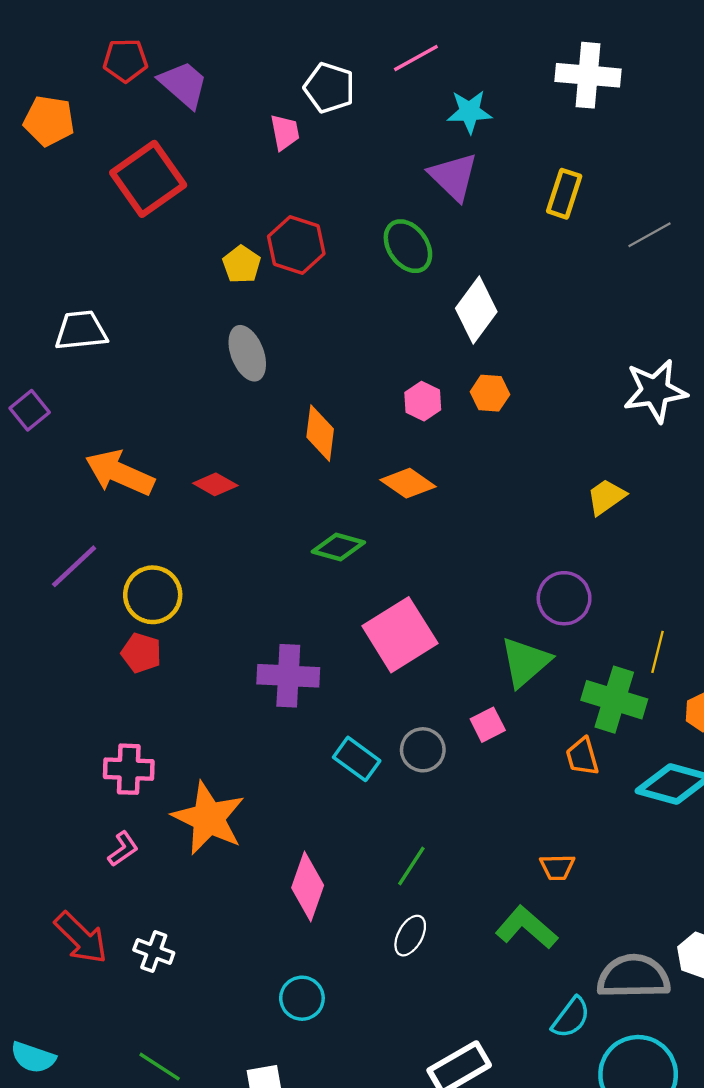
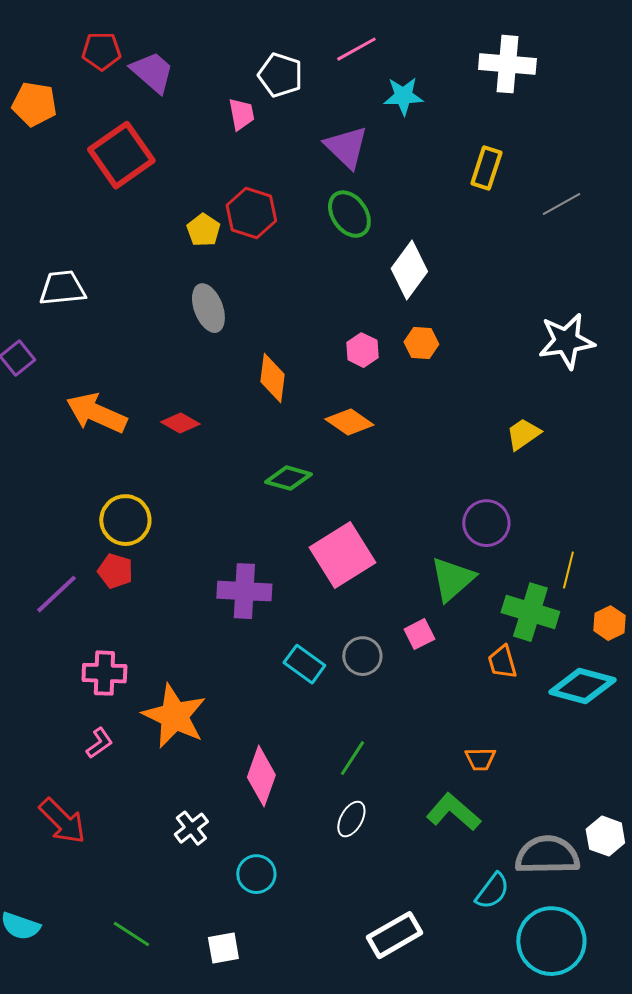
purple triangle: (454, 177) -> (346, 147), moved
purple line: (74, 566) -> (56, 594), moved
white cross: (154, 951) -> (191, 828), moved, turned 32

